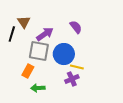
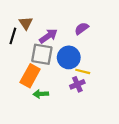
purple semicircle: (76, 27) -> (82, 28), turned -88
orange rectangle: (28, 71) -> (30, 76), size x1.5

